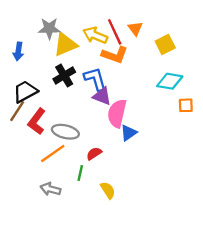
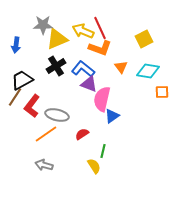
orange triangle: (135, 28) -> (121, 67), moved
blue L-shape: (95, 79) -> (83, 69), turned -35
green line: (80, 173) -> (103, 151), moved

